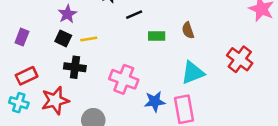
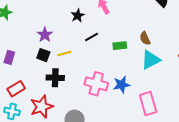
black line: (134, 15) -> (91, 37), moved
cyan triangle: (193, 73) -> (151, 60), moved
blue star: (155, 102) -> (122, 85), moved

